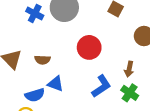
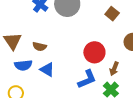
red circle: (89, 47) -> (94, 52), moved
blue semicircle: (35, 95) -> (23, 65), moved

